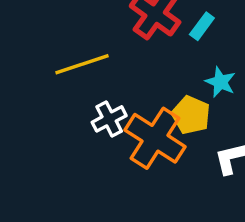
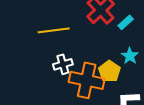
orange cross: (155, 138) -> (87, 80), turned -32

